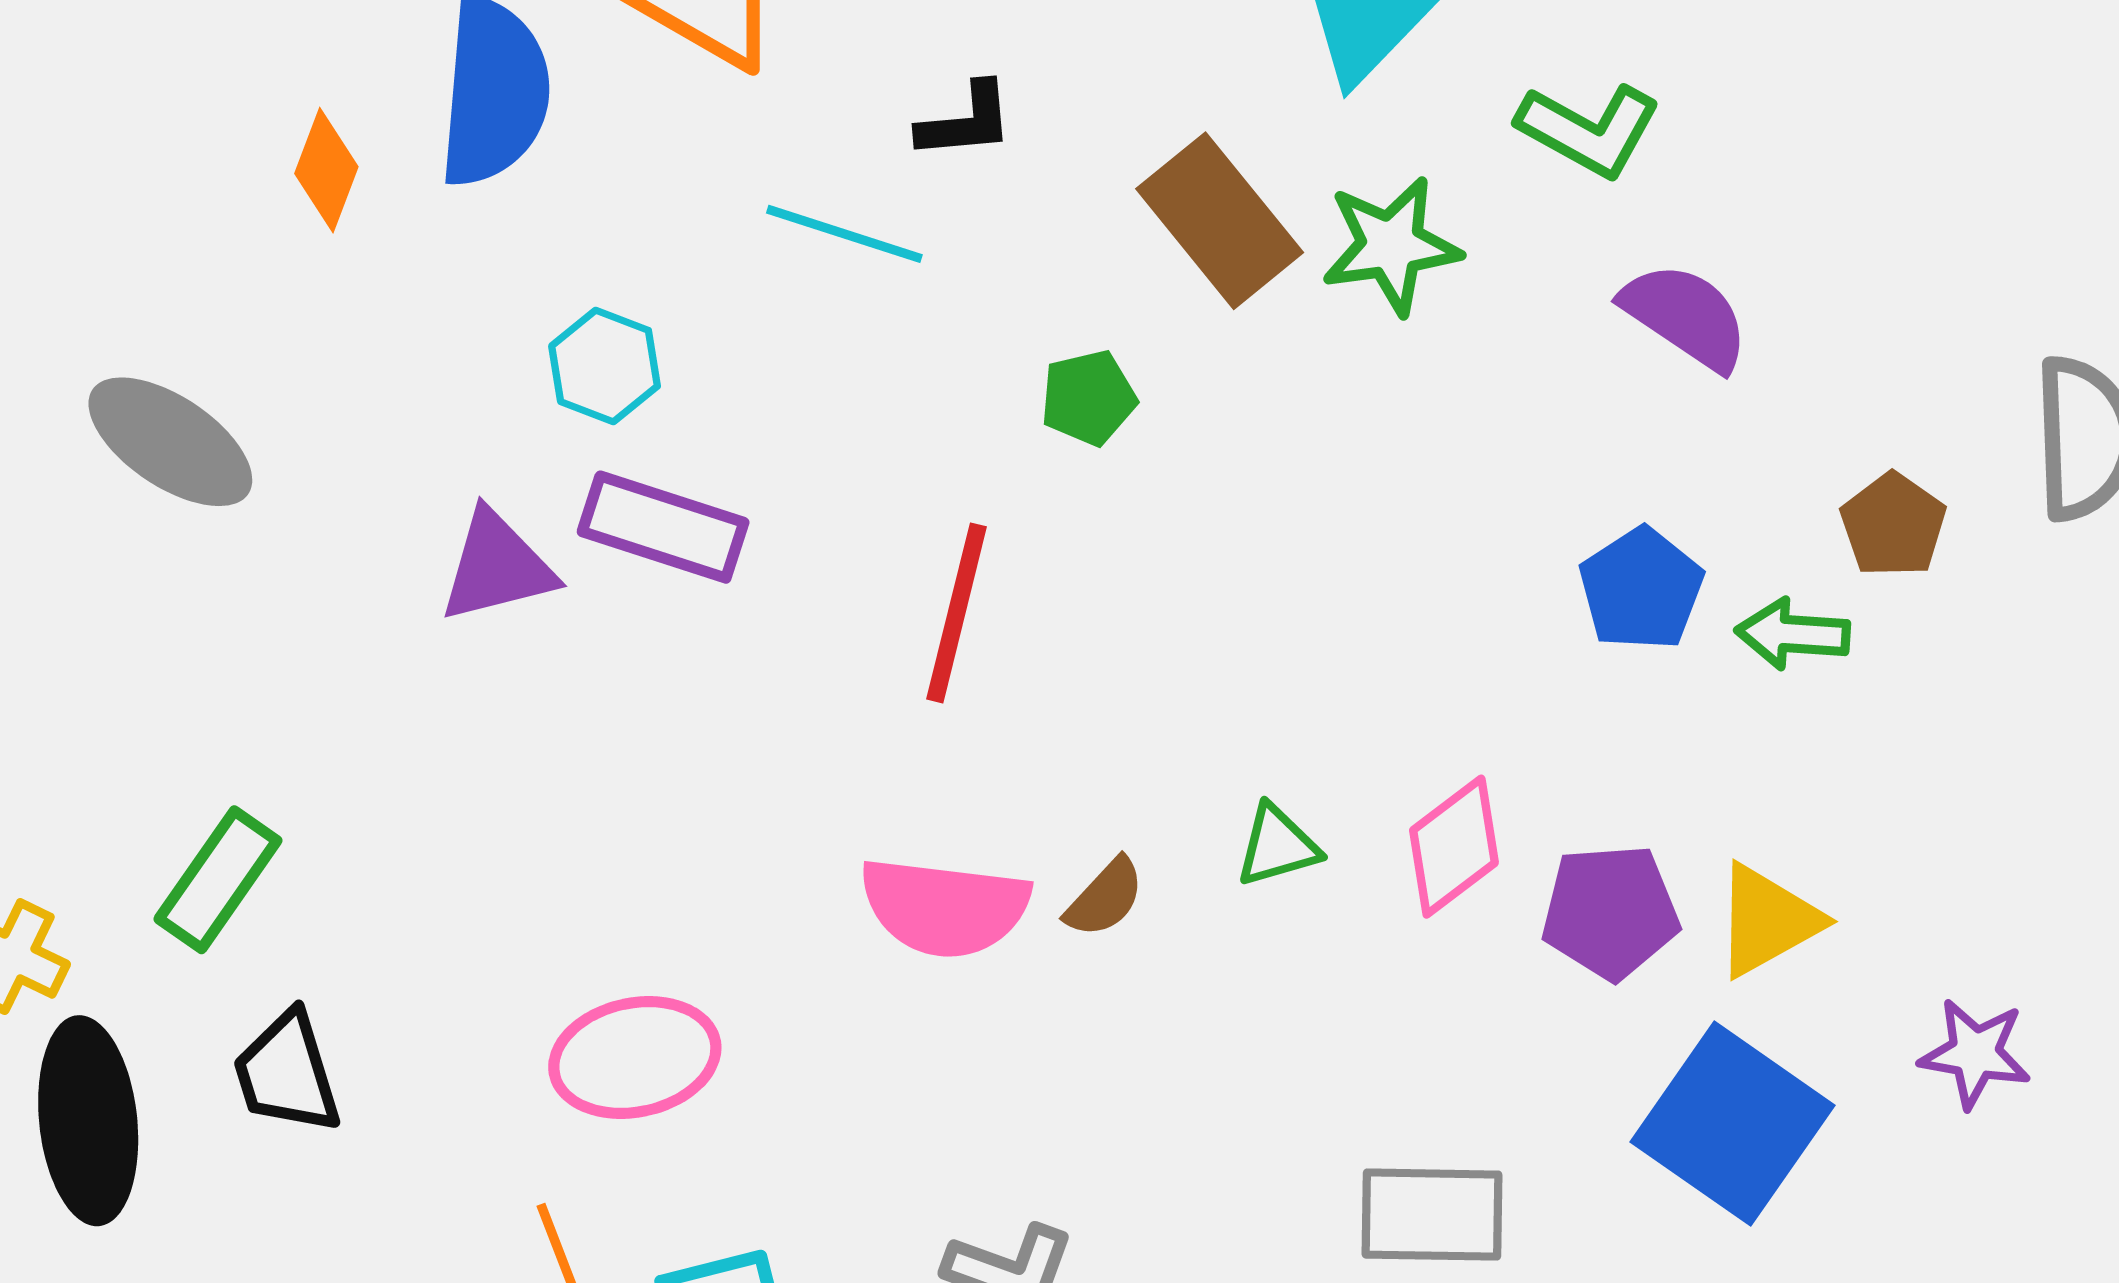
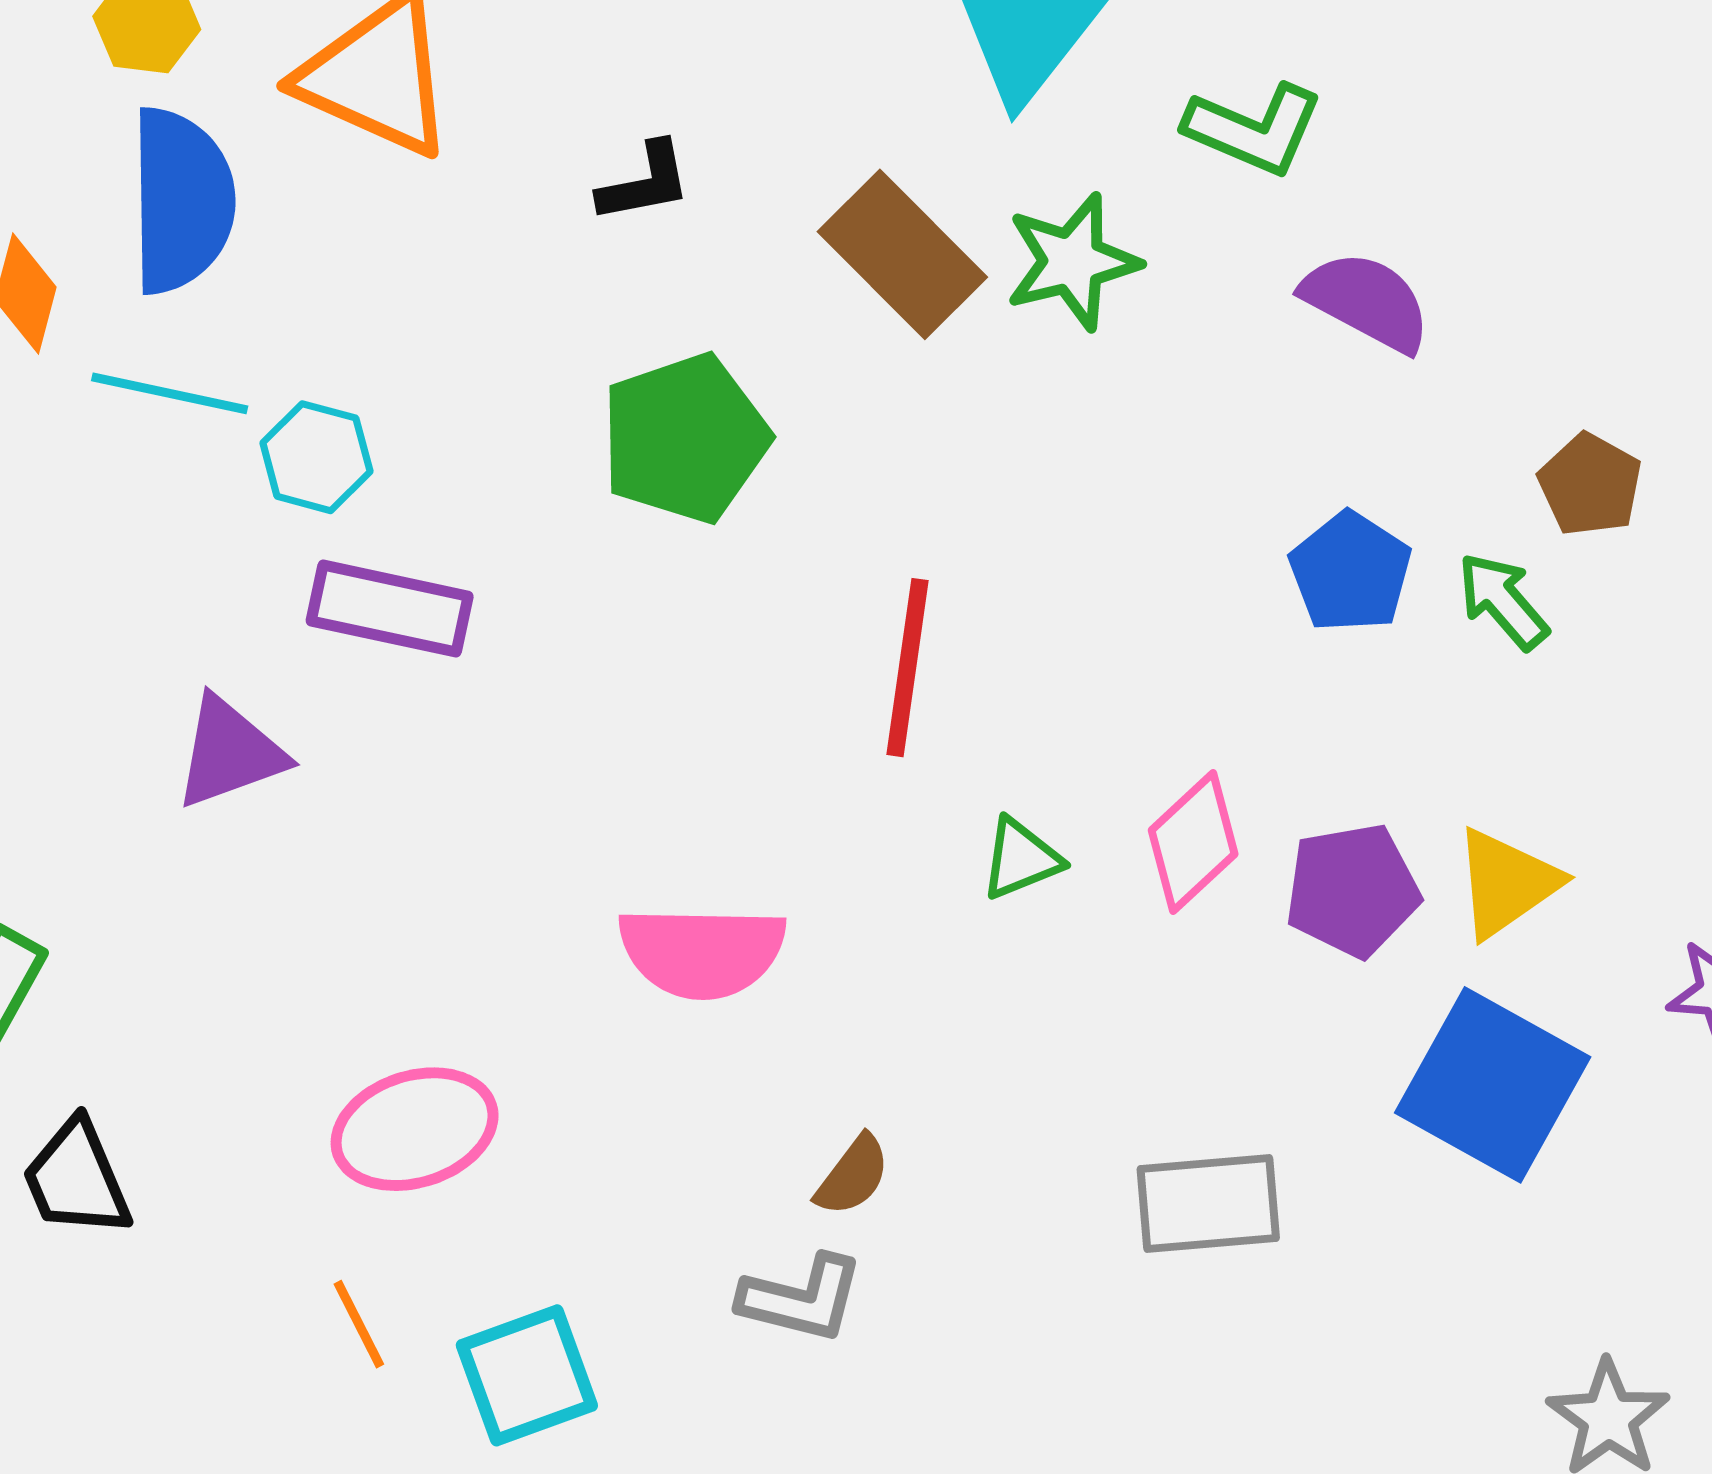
cyan line: (844, 234) -> (170, 393), moved
green pentagon: (1088, 398) -> (685, 438), moved, size x1.8
purple triangle: (497, 567) -> (230, 753), moved
red line: (957, 613) -> (907, 668), moved
green arrow: (1793, 634) -> (1503, 601), turned 51
brown semicircle: (1105, 898) -> (853, 1176), moved

